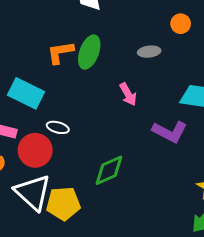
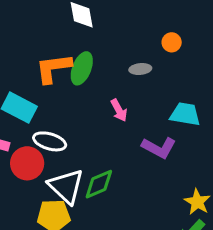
orange L-shape: (60, 52) -> (53, 68), size x1.4
white ellipse: (58, 127) -> (50, 141), size x1.5
white triangle: (33, 192) -> (66, 186), moved

